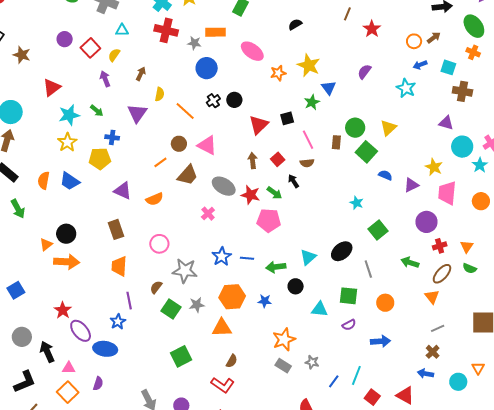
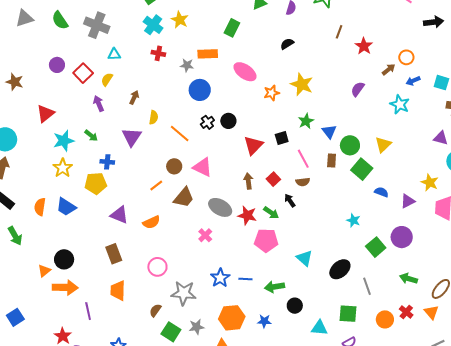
red cross: (166, 30) -> (158, 53), size x0.6
brown arrow: (434, 38) -> (389, 69), moved
blue triangle: (329, 88) -> (329, 132), moved
purple circle: (426, 222) -> (402, 237), moved
red cross: (440, 246) -> (406, 312), moved, turned -32
cyan triangle: (308, 257) -> (304, 258), moved, turned -36
purple line: (129, 301) -> (88, 311), moved

